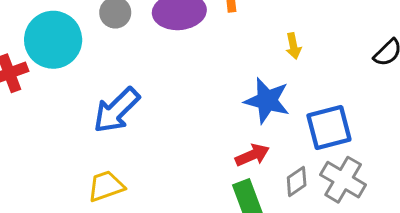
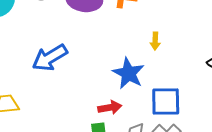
blue arrow: (116, 110) -> (50, 58), moved

